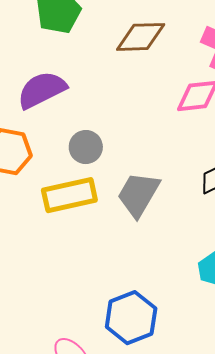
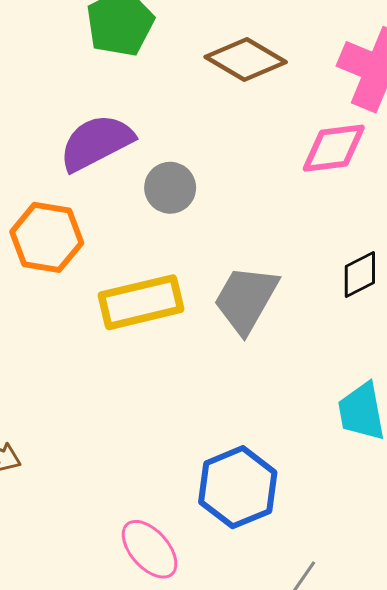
brown diamond: (141, 37) -> (246, 60), turned 33
gray circle: (86, 147) -> (170, 188), moved

